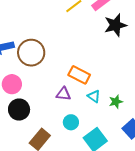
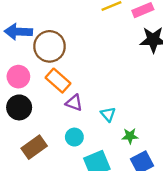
orange rectangle: (79, 75) -> (58, 81), moved
green star: (116, 102) -> (130, 136), moved

